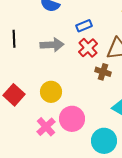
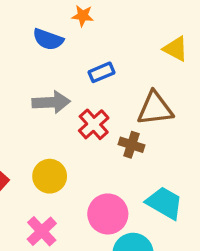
red cross: (88, 48) -> (94, 124), moved
pink circle: (72, 119) -> (108, 214), moved

